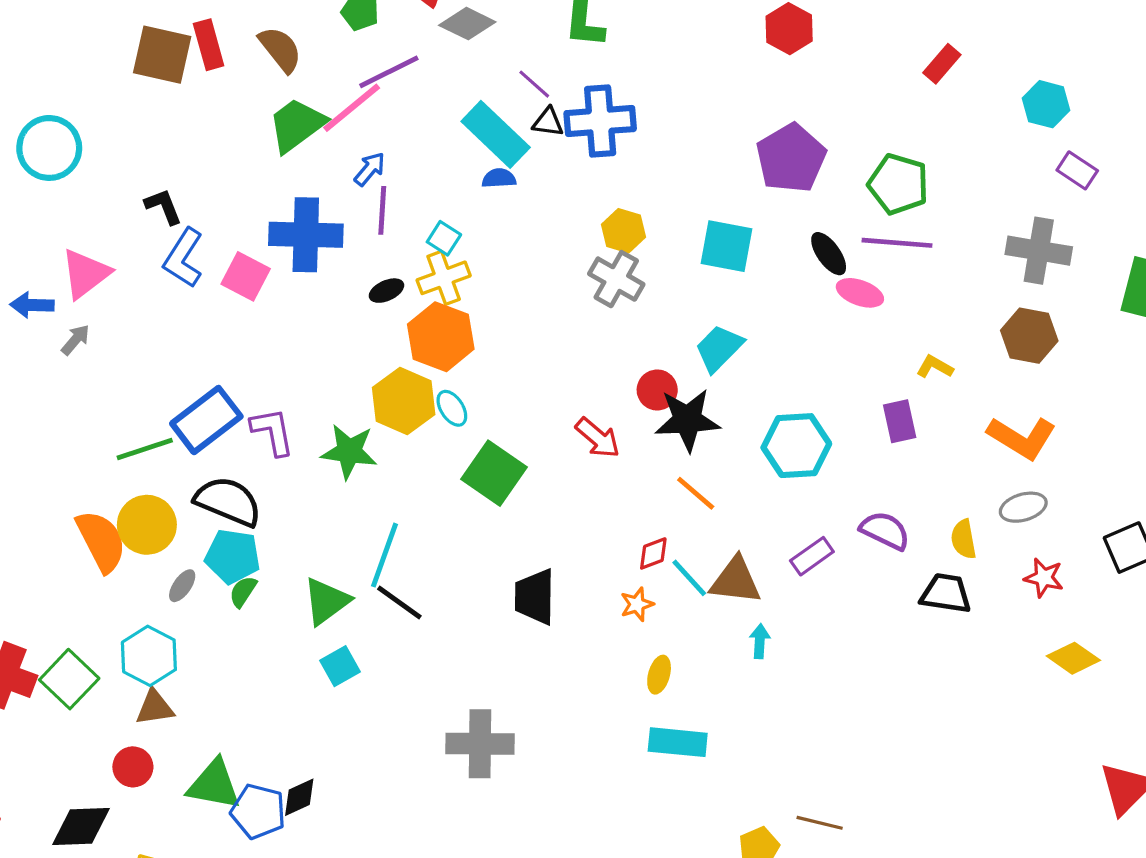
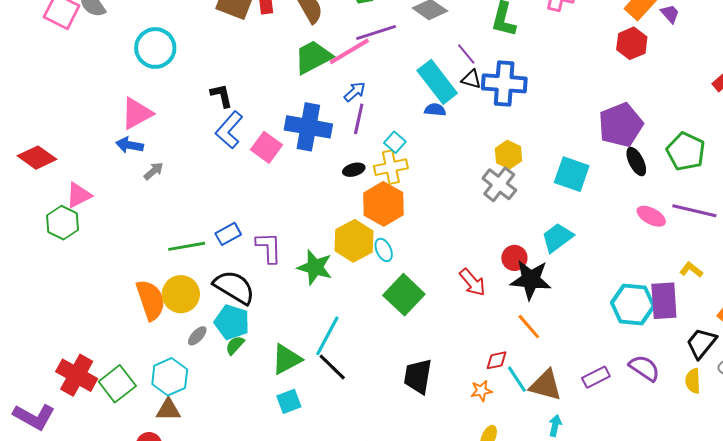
purple line: (897, 243) -> (694, 211), moved
black ellipse: (829, 254) -> (636, 162), moved
pink triangle: (85, 274) -> (137, 113), moved
blue rectangle: (206, 420) -> (228, 234), size x0.6
purple rectangle: (900, 421) -> (664, 301), size x1.4
cyan hexagon: (796, 446) -> (633, 305), moved
black trapezoid: (946, 593) -> (701, 343), moved, turned -68

